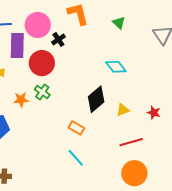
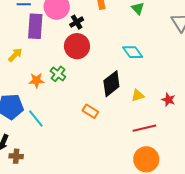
red circle: (42, 63) -> (77, 46), moved
cyan line: (76, 158) -> (36, 118), moved

